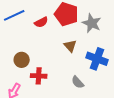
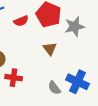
gray star: (92, 23) -> (74, 27), turned 30
blue cross: (97, 59) -> (77, 82), moved

